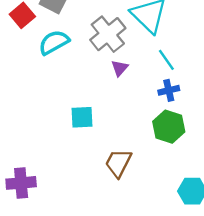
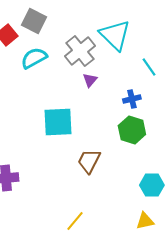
cyan line: (166, 60) -> (149, 67), moved
cyan square: (82, 117) -> (58, 122), size x1.5

